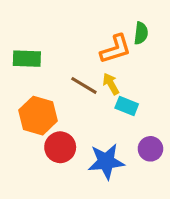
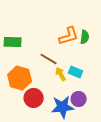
green semicircle: (141, 33) -> (85, 37), moved
yellow arrow: (111, 84) -> (61, 74), moved
purple circle: (150, 149) -> (79, 99), moved

